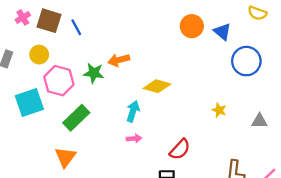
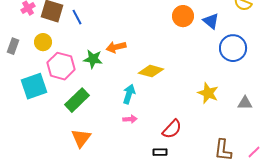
yellow star: (219, 110) -> (208, 93), size x1.5
orange triangle: (65, 157) -> (81, 138), moved

